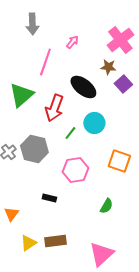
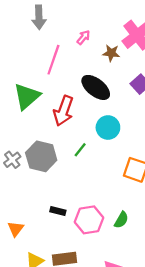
brown star: (108, 67) -> (111, 53), moved
green line: (70, 133) -> (80, 150), moved
pink hexagon: (75, 170) -> (89, 220), moved

